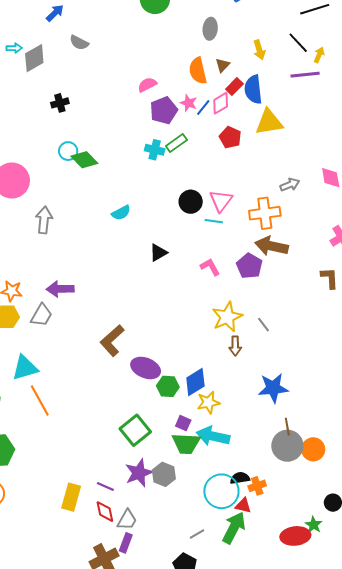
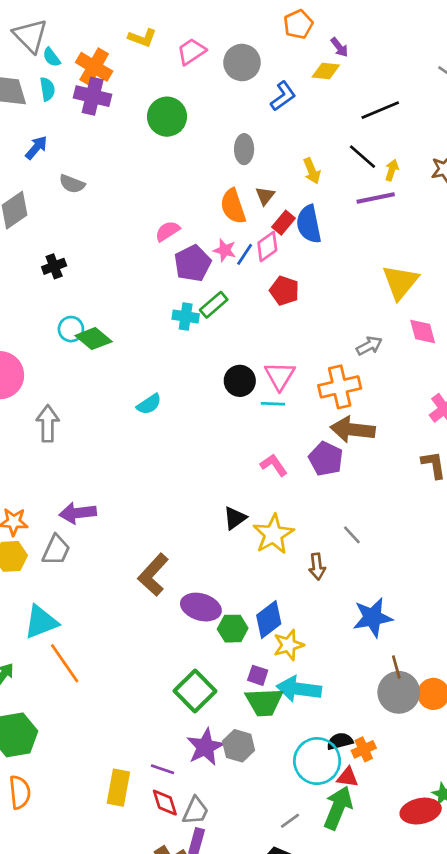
yellow triangle: (269, 122) -> (400, 282), moved, turned -36
black triangle: (158, 253) -> (235, 518), moved
yellow star: (227, 317) -> (273, 534), moved

